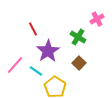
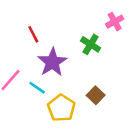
brown square: (79, 63) -> (96, 95), moved

